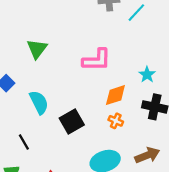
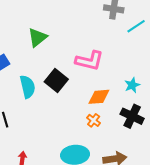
black square: (72, 122) -> (56, 81), moved, turned -35

